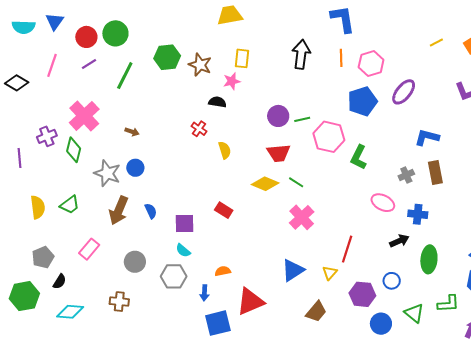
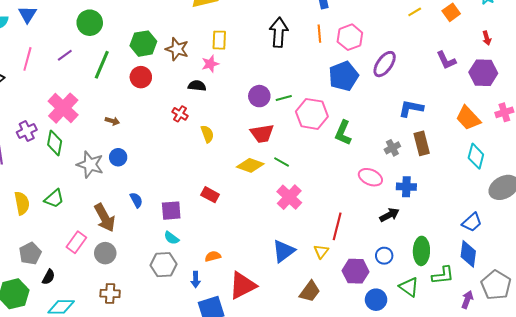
red circle: (86, 37) -> (141, 77), moved
brown arrow: (119, 210) -> (105, 218), moved, turned -48
green ellipse: (429, 259) -> (421, 251), moved
gray circle: (135, 262) -> (105, 253), moved

